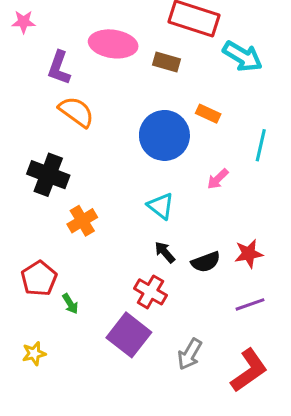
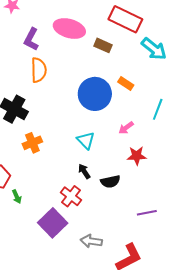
orange semicircle: (76, 112) -> (39, 70), turned 45
red star: (249, 254) -> (137, 156), moved
purple line: (250, 304) -> (147, 213), moved
gray arrow: (190, 354) -> (91, 241), turned 60

